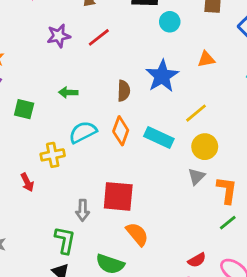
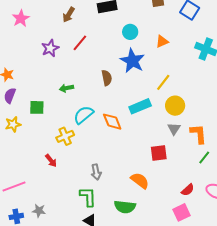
cyan circle: (170, 22) -> (130, 32), moved
orange diamond: (121, 131) -> (112, 122), moved, turned -30
cyan rectangle: (159, 137) -> (140, 106), turned -35
red square: (118, 196) -> (159, 153), moved, size x0.7

